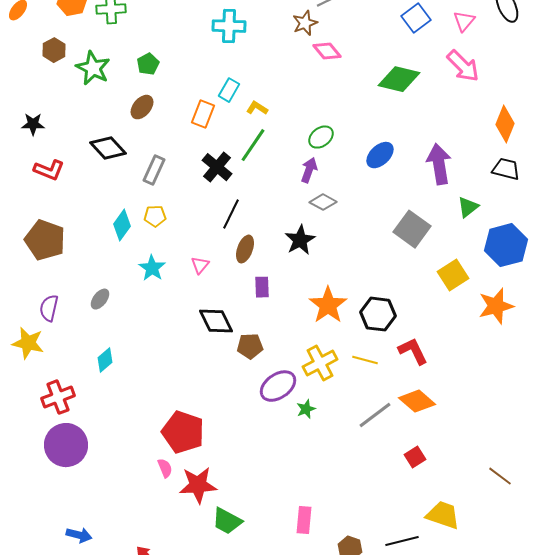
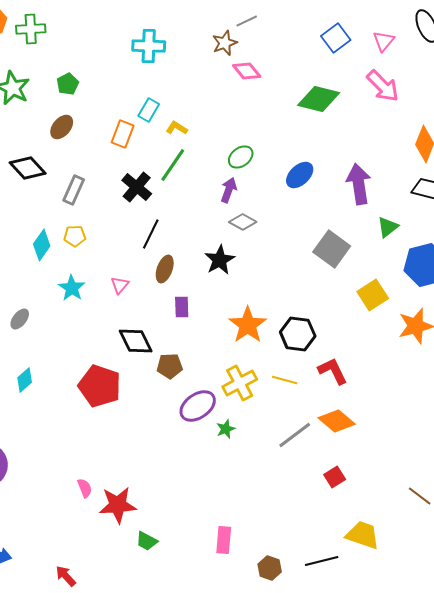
red pentagon: (183, 432) -> (100, 386), moved
green trapezoid: (227, 521) -> (147, 541), size x0.7

